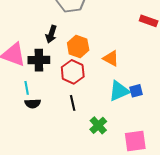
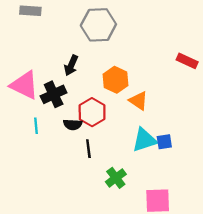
orange hexagon: (78, 46) -> (116, 80), moved
black cross: (39, 60) -> (54, 94), turned -30
black semicircle: (33, 104) -> (73, 125), moved

